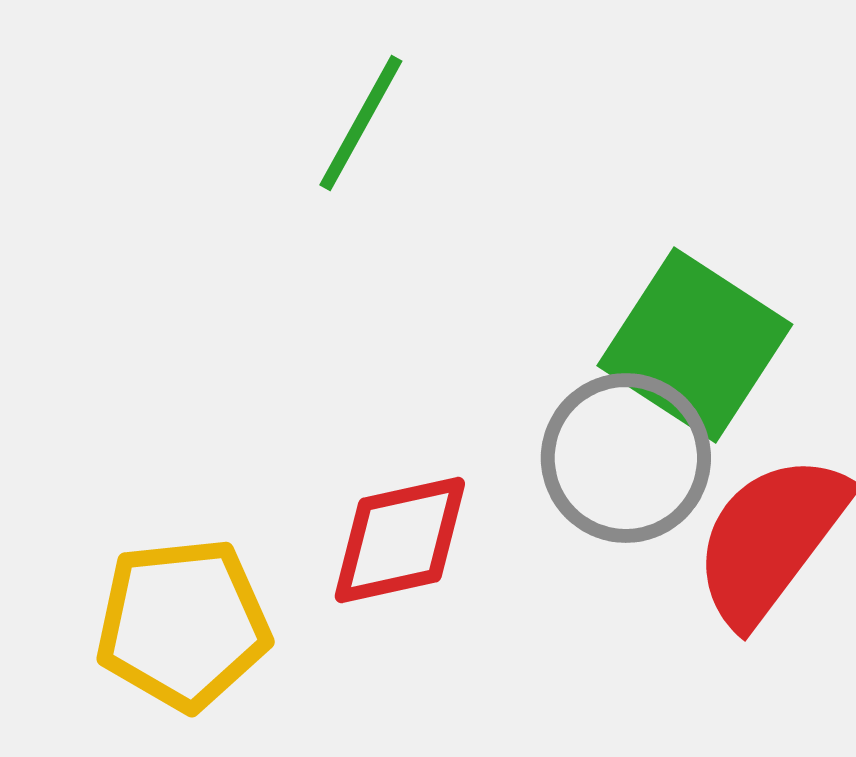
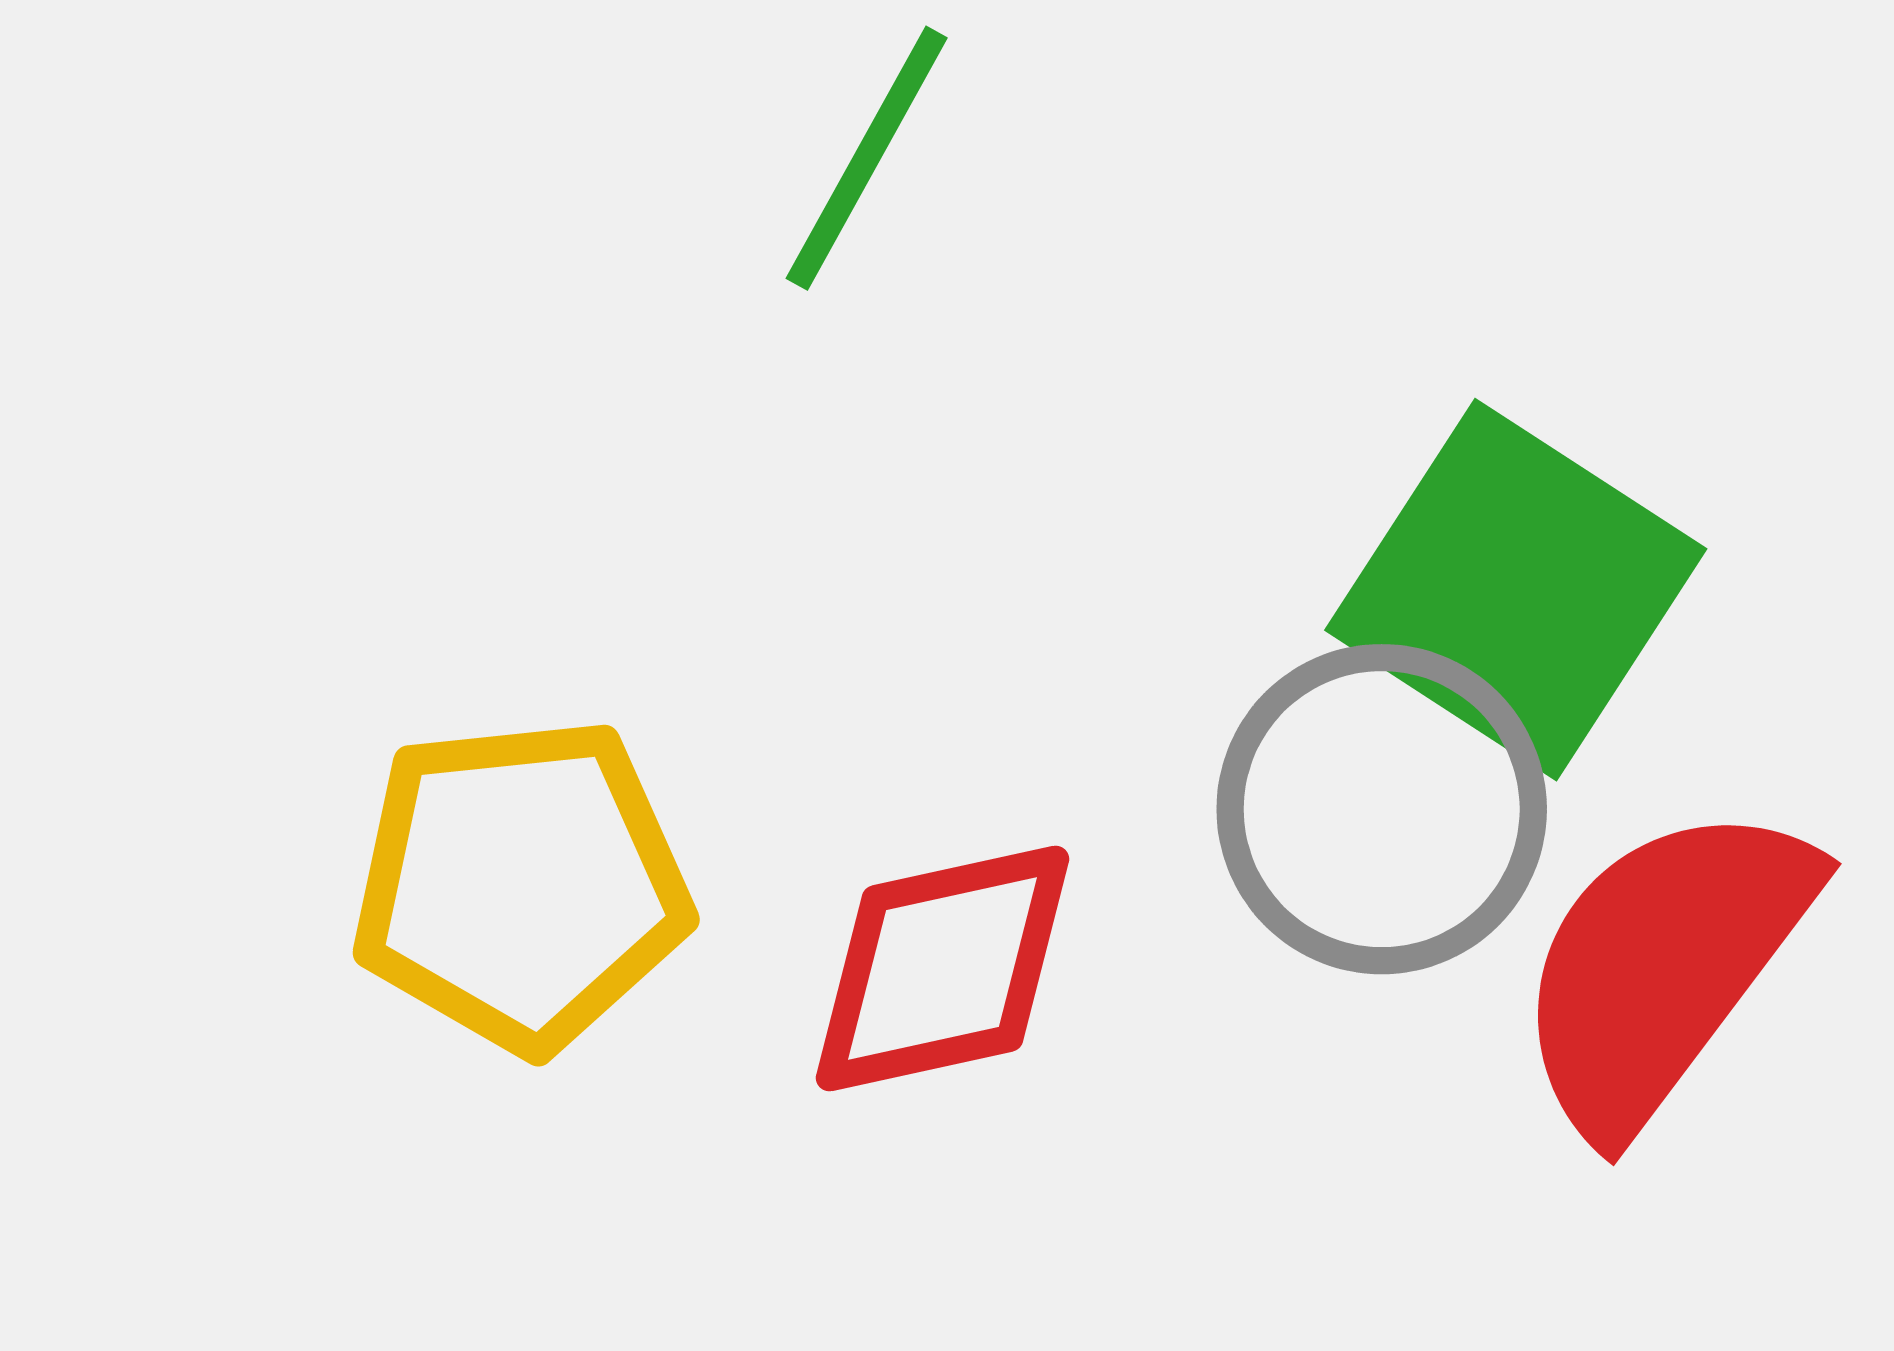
yellow pentagon: (183, 624) -> (521, 885), moved

